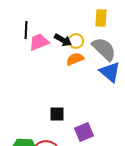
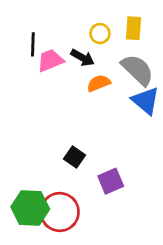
yellow circle: (76, 41) -> (100, 34), moved
black square: (57, 114) -> (74, 157), turned 35

